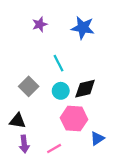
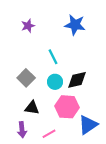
purple star: (40, 24) -> (28, 26), moved
black triangle: (18, 121) -> (32, 108), moved
blue triangle: (97, 138) -> (88, 125), size x1.5

